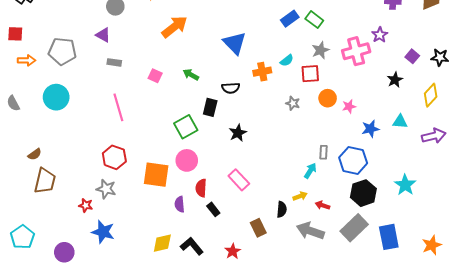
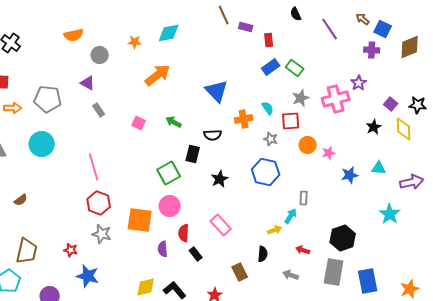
cyan semicircle: (287, 60) -> (268, 108), turned -88
gray rectangle: (114, 62) -> (99, 110), turned 48
yellow diamond: (431, 95) -> (404, 129), moved, turned -45
gray star: (293, 103) -> (271, 139), moved
pink line: (118, 107) -> (94, 167), moved
blue hexagon: (353, 160) -> (266, 172), moved
brown trapezoid: (45, 181) -> (27, 251), moved
cyan star: (405, 185) -> (390, 214), moved
gray star: (106, 189) -> (102, 234), moved
yellow arrow: (300, 196) -> (275, 230), moved
gray rectangle: (354, 228) -> (334, 272), turned -36
gray arrow: (310, 231) -> (291, 275), size x0.6

